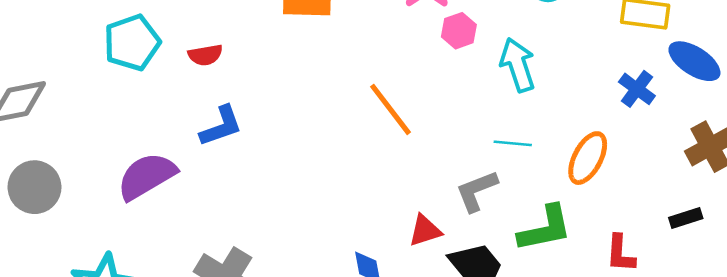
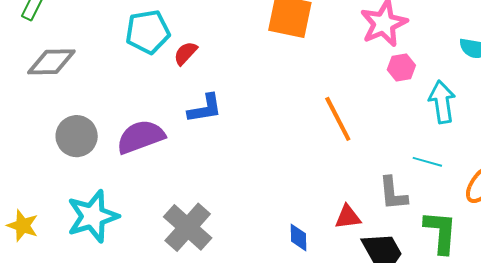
red semicircle: (205, 55) -> (185, 53), moved, turned 132
gray circle: (34, 187) -> (77, 136), moved
gray L-shape: (477, 191) -> (393, 193), turned -84
green L-shape: (545, 229) -> (441, 232), turned -84

